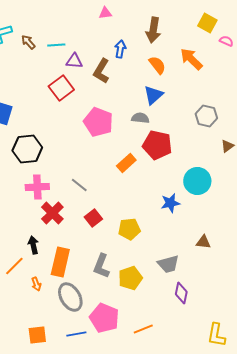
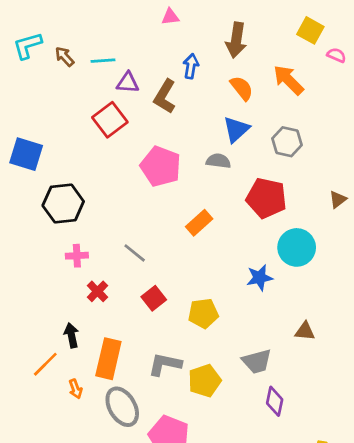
gray hexagon: (206, 116) -> (287, 142), moved
red pentagon: (157, 145) -> (266, 198), moved
pink cross: (37, 187) -> (77, 256), size x0.7
red cross: (52, 213) -> (97, 291), size x0.7
gray L-shape: (101, 266) -> (165, 364), turned 80

